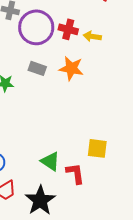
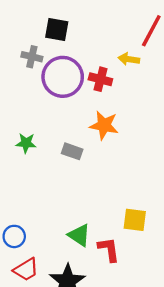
yellow arrow: (92, 36) -> (129, 59), moved
gray rectangle: (37, 68) -> (72, 151), moved

